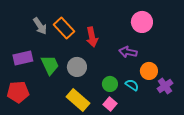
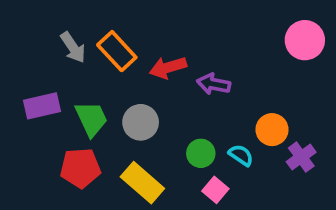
pink circle: (142, 22) -> (305, 40), moved
red arrow: (92, 37) -> (168, 68), turned 84
purple arrow: (128, 52) -> (214, 84), moved
red pentagon: (18, 92) -> (80, 168), moved
pink square: (110, 104) -> (215, 190), moved

